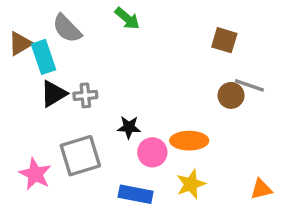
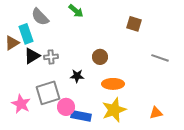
brown triangle: (20, 44) -> (12, 43), moved
gray line: (249, 85) -> (160, 58), moved
brown circle: (231, 95) -> (100, 57), moved
pink circle: (152, 152) -> (66, 107), moved
yellow star: (191, 184) -> (114, 110), size x1.4

